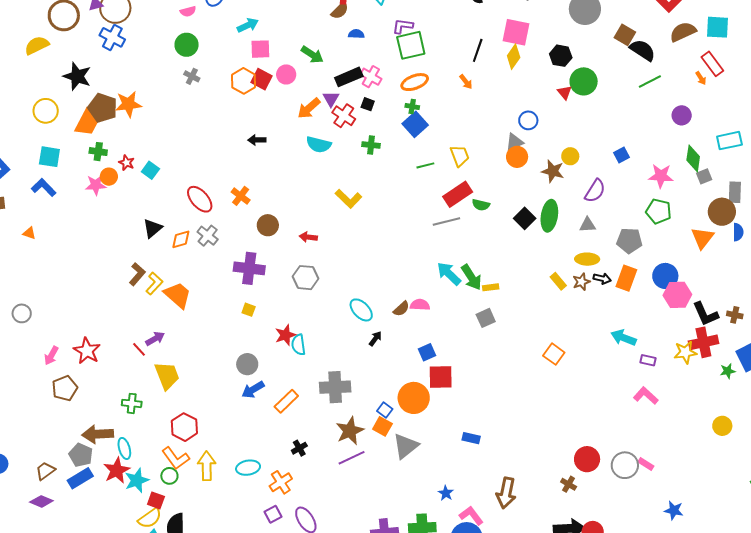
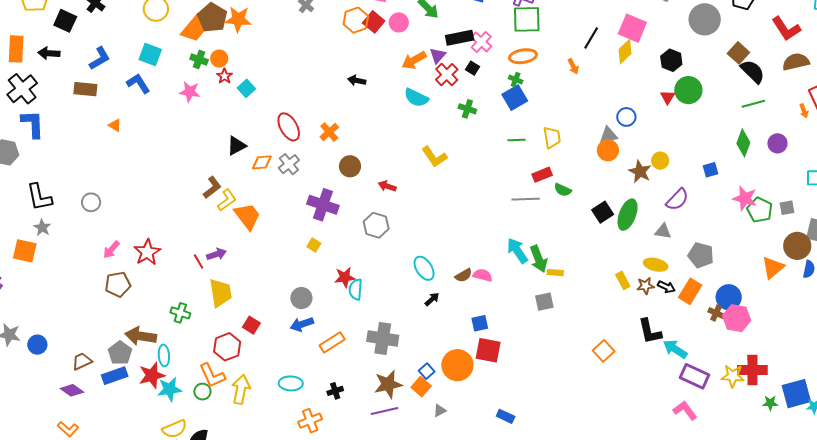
green diamond: (693, 158) -> (743, 143), moved
orange circle: (109, 177) -> (219, 59), moved
red rectangle: (458, 194) -> (542, 175), size x0.7
green pentagon: (659, 211) -> (760, 210), moved
black L-shape: (705, 314) -> (650, 331), moved
brown cross: (735, 315) -> (716, 313), moved
purple rectangle: (648, 360) -> (695, 376), size x1.8
gray triangle: (406, 446) -> (440, 411), size x0.5
cyan ellipse: (248, 468) -> (291, 383), moved
red square: (156, 500) -> (251, 325), moved

